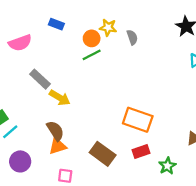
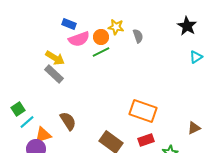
pink semicircle: (20, 43) -> (79, 39), moved
yellow arrow: (60, 98) -> (55, 58), moved
orange triangle: (58, 146) -> (43, 135), moved

